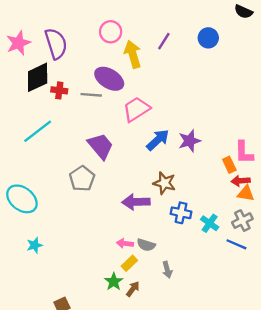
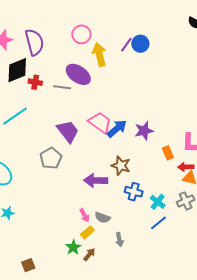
blue circle: (208, 38) -> (140, 44), moved
pink trapezoid: (136, 109) -> (100, 122), moved, turned 65
orange rectangle: (229, 165) -> (168, 153), moved
pink arrow: (125, 244) -> (85, 215), turned -128
blue line: (236, 244) -> (158, 223), moved, turned -66

